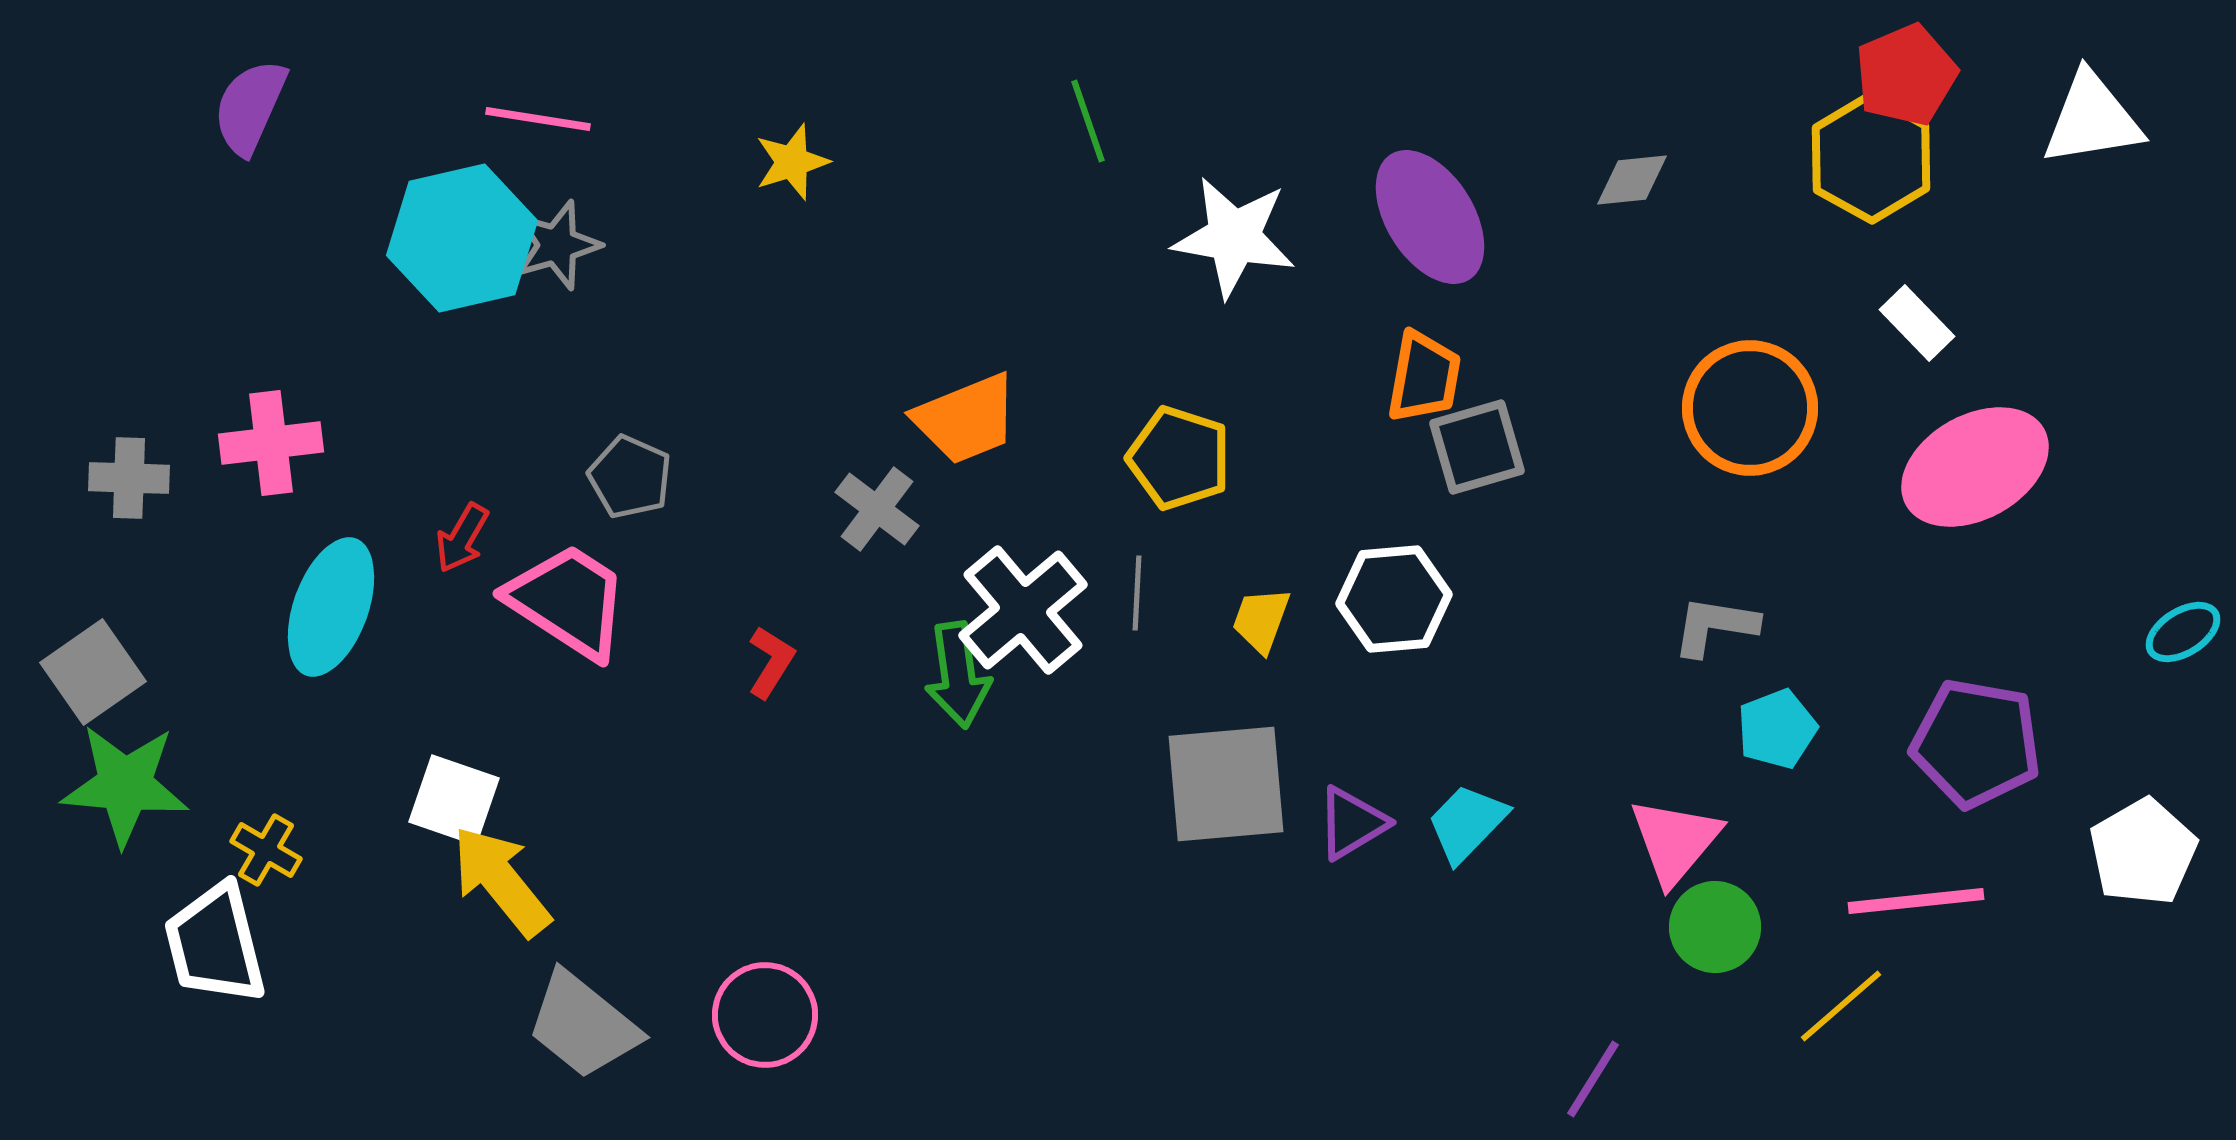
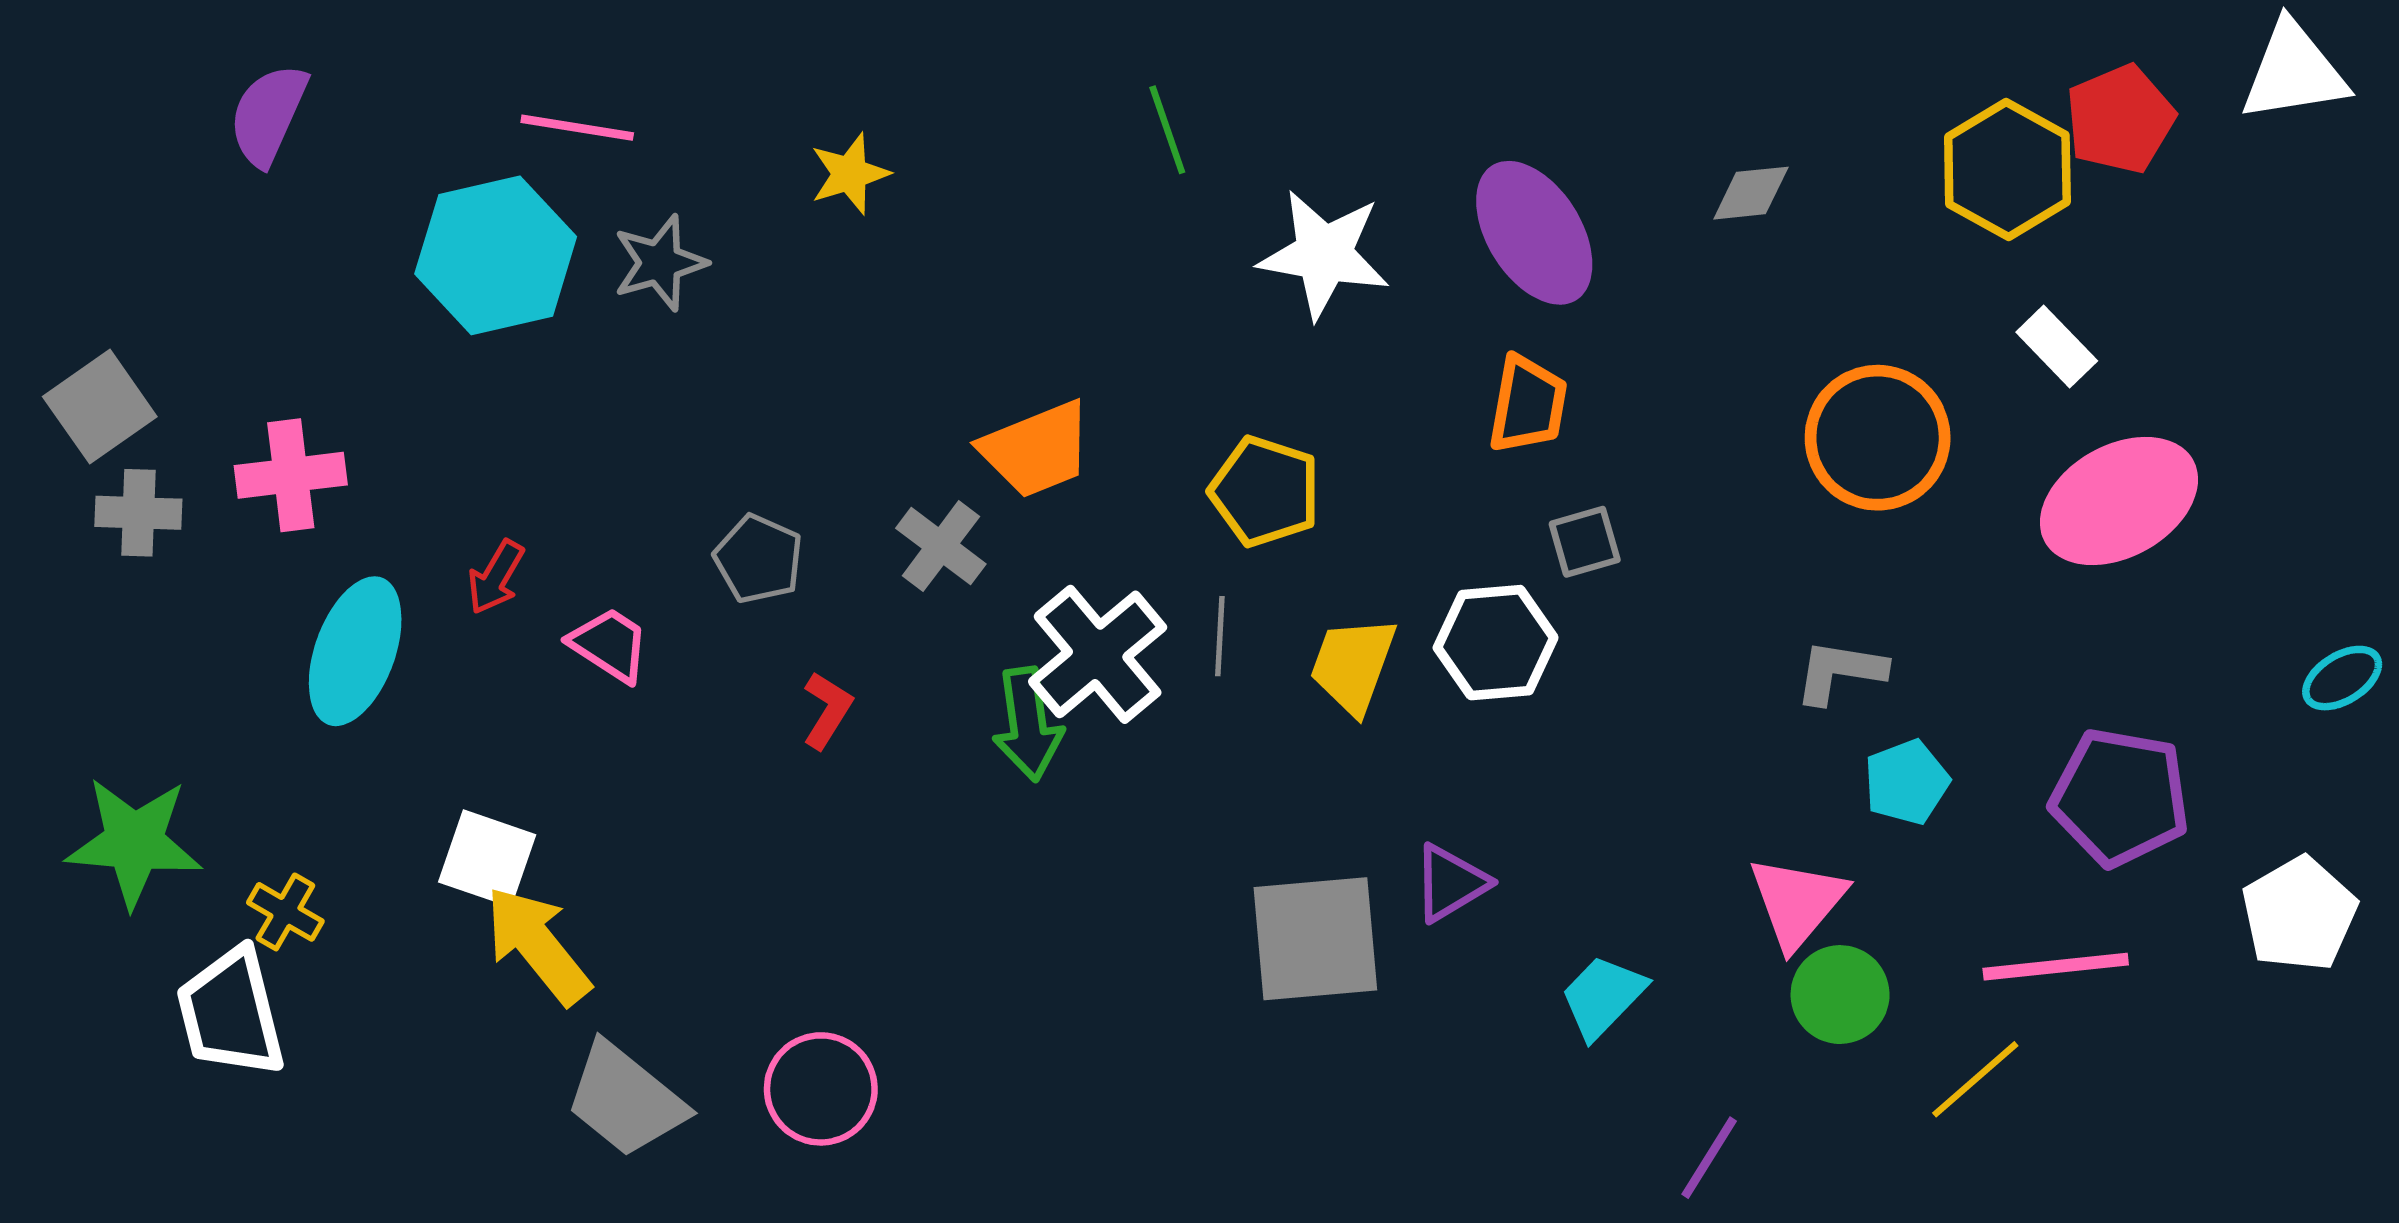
red pentagon: (1906, 75) -> (2120, 119), moved
white triangle: (2092, 119) -> (2294, 72), moved
gray star: (557, 245) -> (660, 263), moved
gray square: (1477, 447) -> (1585, 542), moved, size x0.7
gray pentagon: (630, 477) -> (759, 559), moved
pink trapezoid: (568, 601) -> (609, 645), size x0.6
yellow trapezoid: (1261, 620) -> (1353, 665), size x1.4
gray square: (93, 672) -> (100, 407), moved
gray square: (1226, 784) -> (1315, 939), moved
cyan trapezoid: (1467, 823) -> (1603, 997), moved

